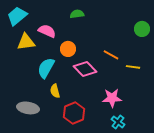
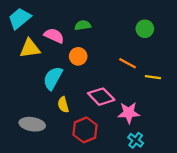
green semicircle: (77, 14) -> (83, 25), moved
green circle: (142, 29) -> (145, 29), moved
pink diamond: (85, 69) -> (101, 97), moved

